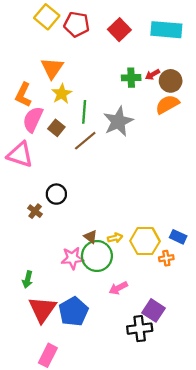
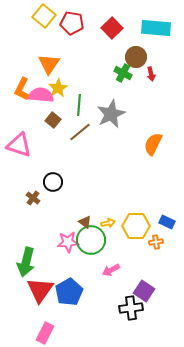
red arrow: (152, 75) -> (151, 74), moved, turned -72
green cross: (131, 78) -> (123, 73), turned 30
brown circle: (171, 81) -> (136, 57), moved
orange semicircle: (167, 104) -> (153, 144), moved, turned -35
pink semicircle: (33, 119) -> (41, 95), moved, turned 70
green arrow: (28, 279) -> (26, 262), size x1.8

